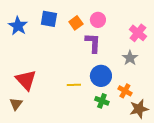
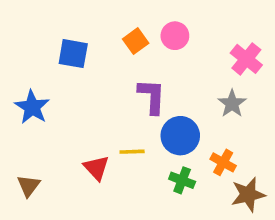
blue square: (49, 19) -> (73, 54), moved
blue star: (18, 26) -> (32, 107), moved
purple L-shape: (93, 43) -> (152, 96), moved
red triangle: (26, 80) -> (96, 168), moved, size x0.7

